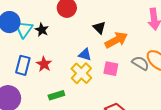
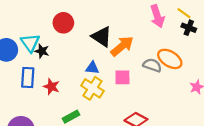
black triangle: (99, 28) -> (102, 37), size x1.5
cyan triangle: (24, 29) -> (30, 43), moved
blue rectangle: (23, 65) -> (28, 77), moved

